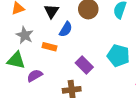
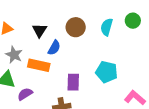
orange rectangle: (49, 47) -> (39, 65), size x1.5
purple rectangle: (84, 65) -> (73, 82), turned 48

